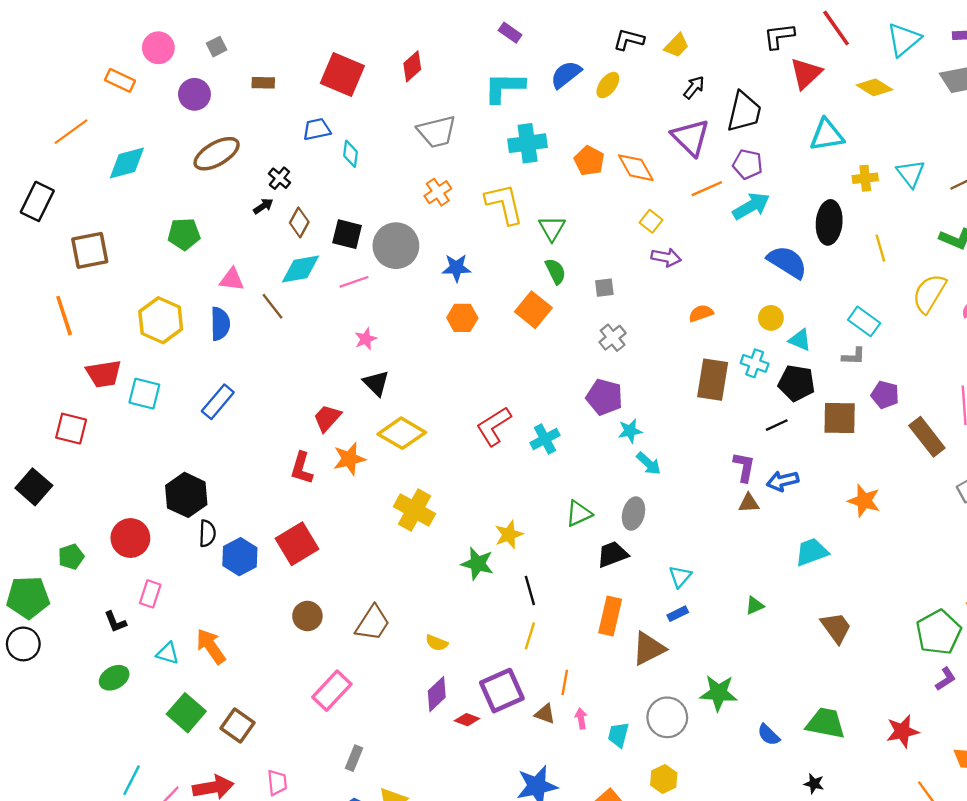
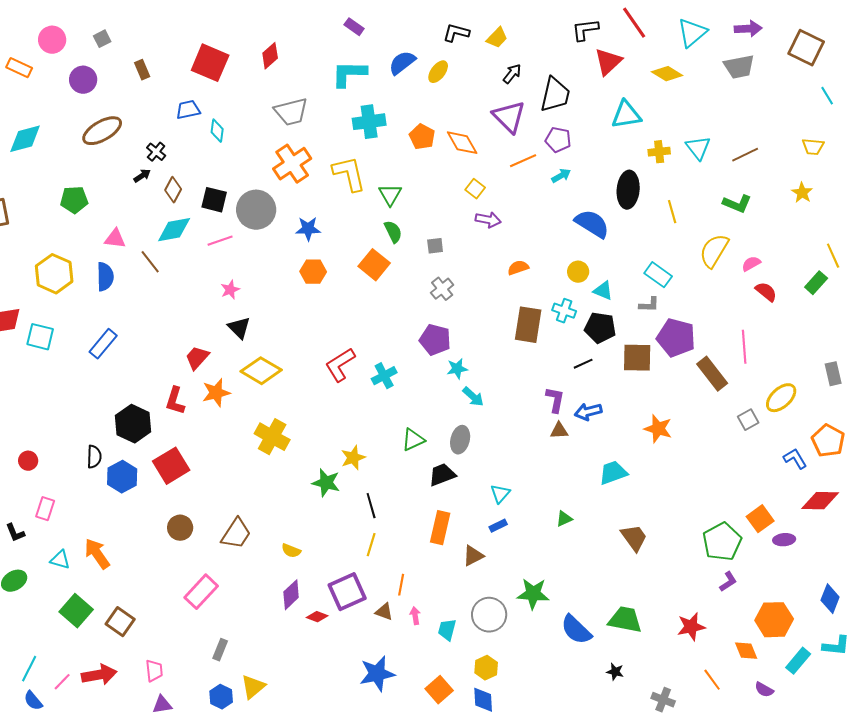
brown rectangle: (263, 83) -> (142, 70), turned 66
orange cross: (438, 192) -> (292, 164), size x1.6
cyan arrow: (751, 206) -> (561, 176), size x0.6
purple pentagon: (885, 395) -> (676, 338), size x1.6
black hexagon: (186, 495) -> (133, 424), moved
red circle: (130, 538) -> (28, 461), size x0.6
brown triangle: (649, 649) -> (473, 556), size x0.7
blue semicircle: (769, 735) -> (576, 630), size x1.6

